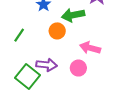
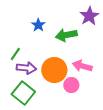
orange circle: (57, 31) -> (54, 70), moved, size x1.6
purple arrow: (47, 65) -> (26, 68), moved

